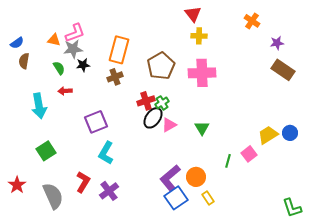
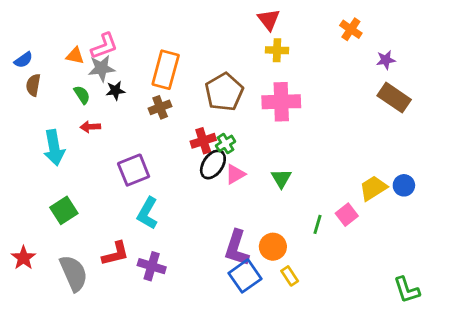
purple L-shape: (170, 178) -> (237, 248), turned -32
red L-shape: (83, 182) -> (115, 254), turned 45
purple cross: (109, 191) -> (152, 266), turned -36

